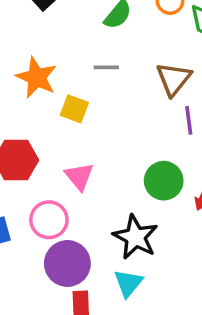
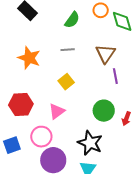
yellow square: (74, 109) -> (66, 82), moved, turned 35
pink triangle: (79, 176) -> (57, 111), turned 36

